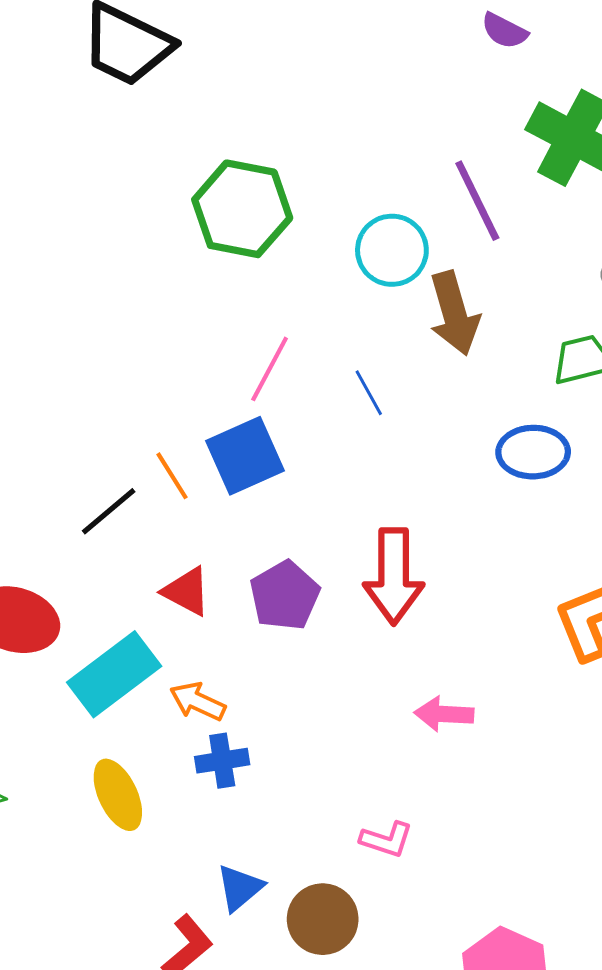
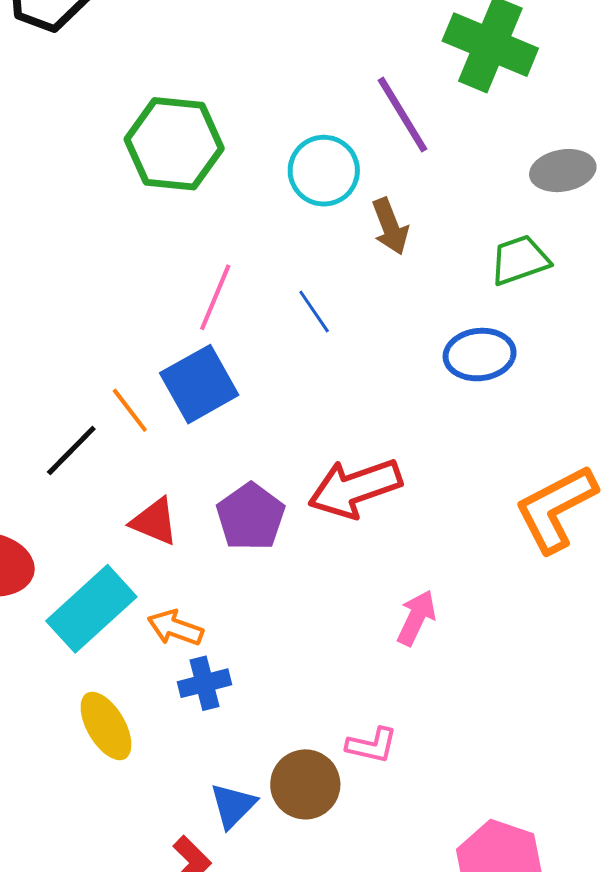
brown arrow: (454, 313) -> (390, 226), size x0.7
red arrow: (394, 576) -> (355, 488), turned 76
pink arrow: (444, 714) -> (416, 618), turned 118
brown circle: (323, 919) -> (305, 784), moved

